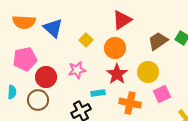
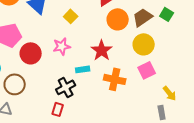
orange circle: (115, 48) -> (118, 19), moved
yellow circle: (148, 72) -> (144, 44), moved
brown circle: (38, 100) -> (15, 84), moved

